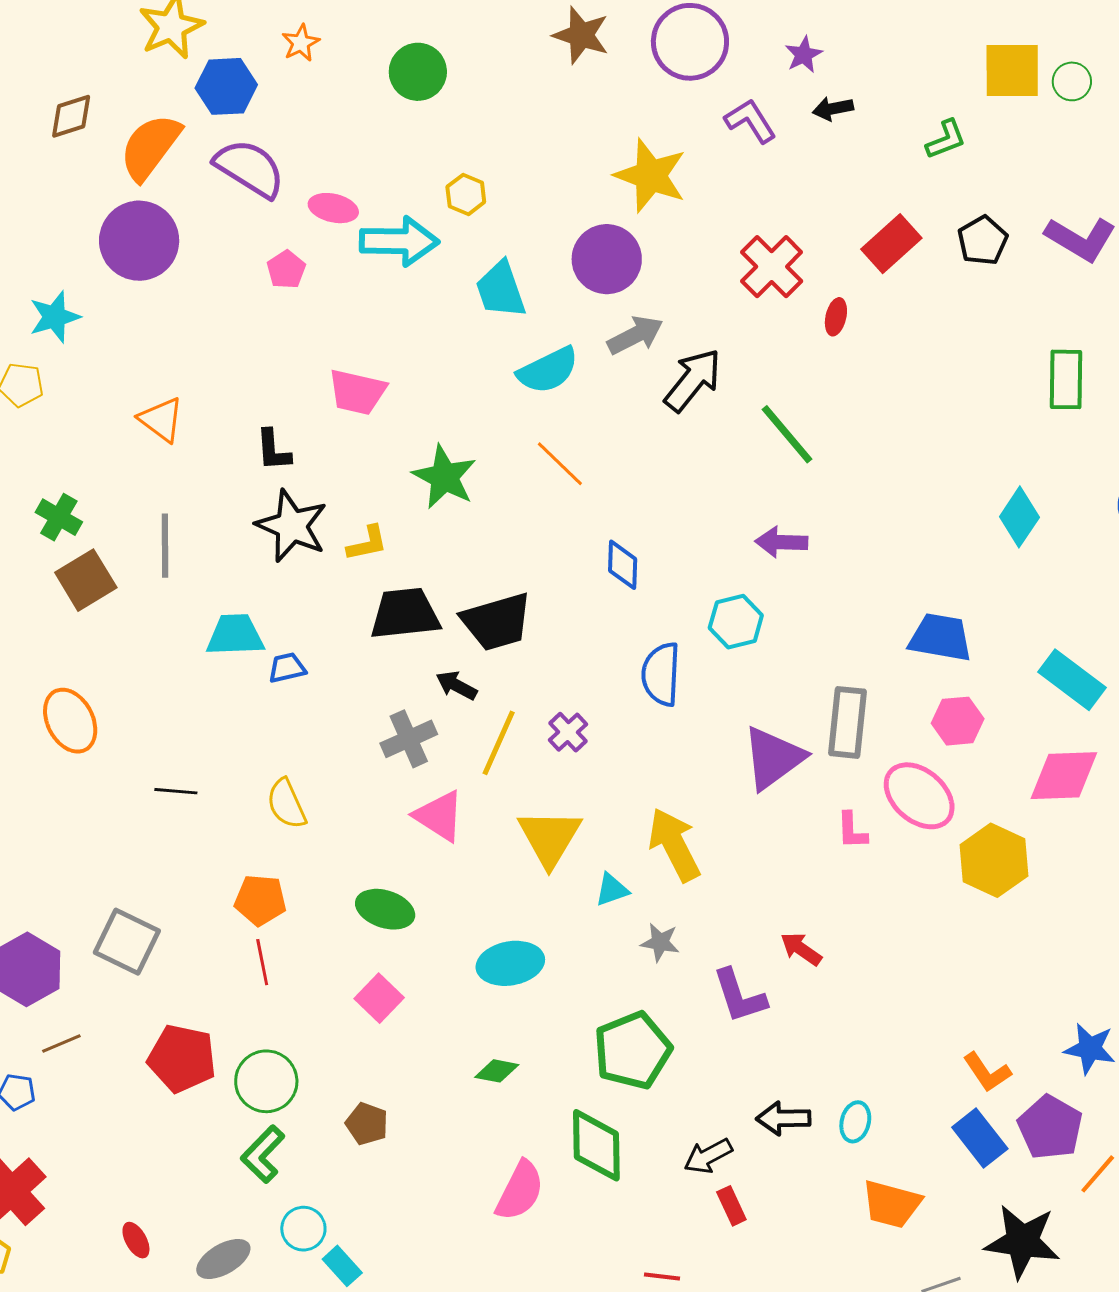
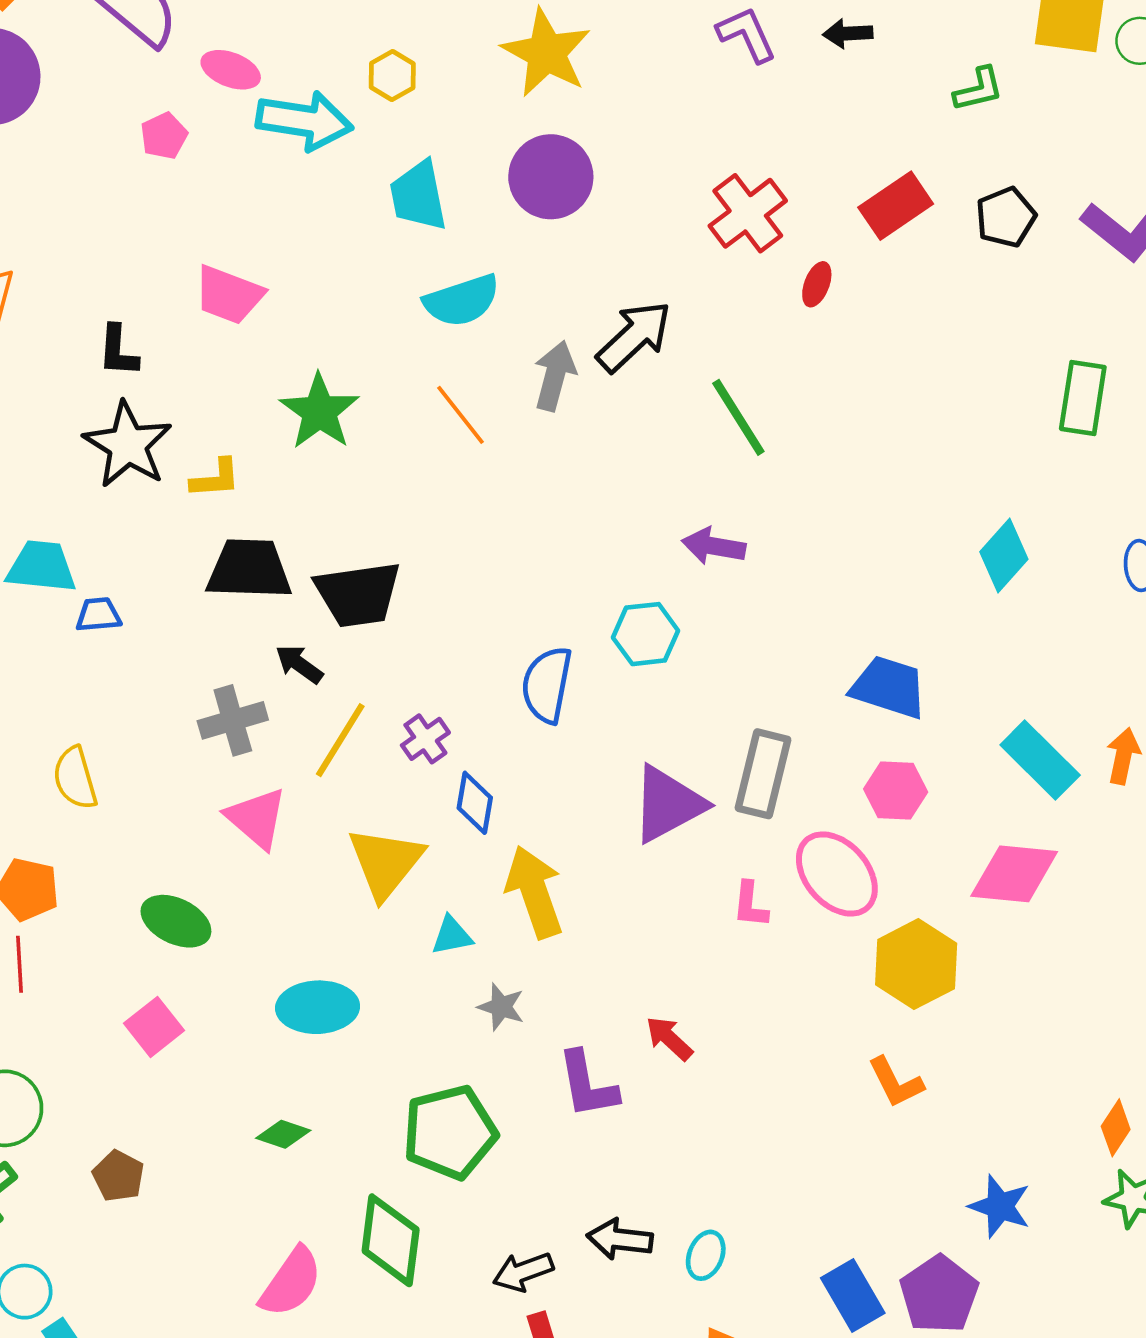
yellow star: (651, 176) -> (546, 53), moved
gray arrow: (635, 335) -> (555, 376), moved, turned -56
blue diamond: (623, 565) -> (475, 803), moved
orange L-shape: (987, 1072) -> (896, 1082), moved

